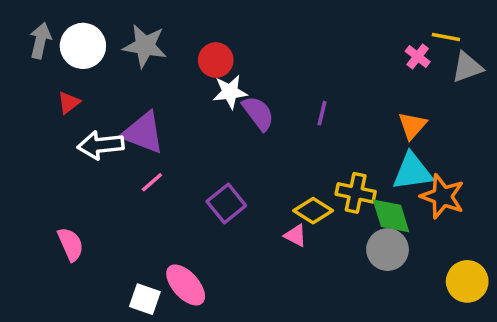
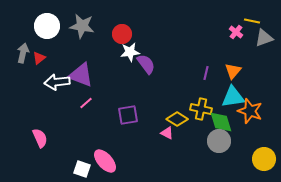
gray arrow: (40, 41) -> (23, 53), moved
purple line: (322, 113) -> (206, 73), moved
purple square: (226, 204) -> (128, 115), turned 30

